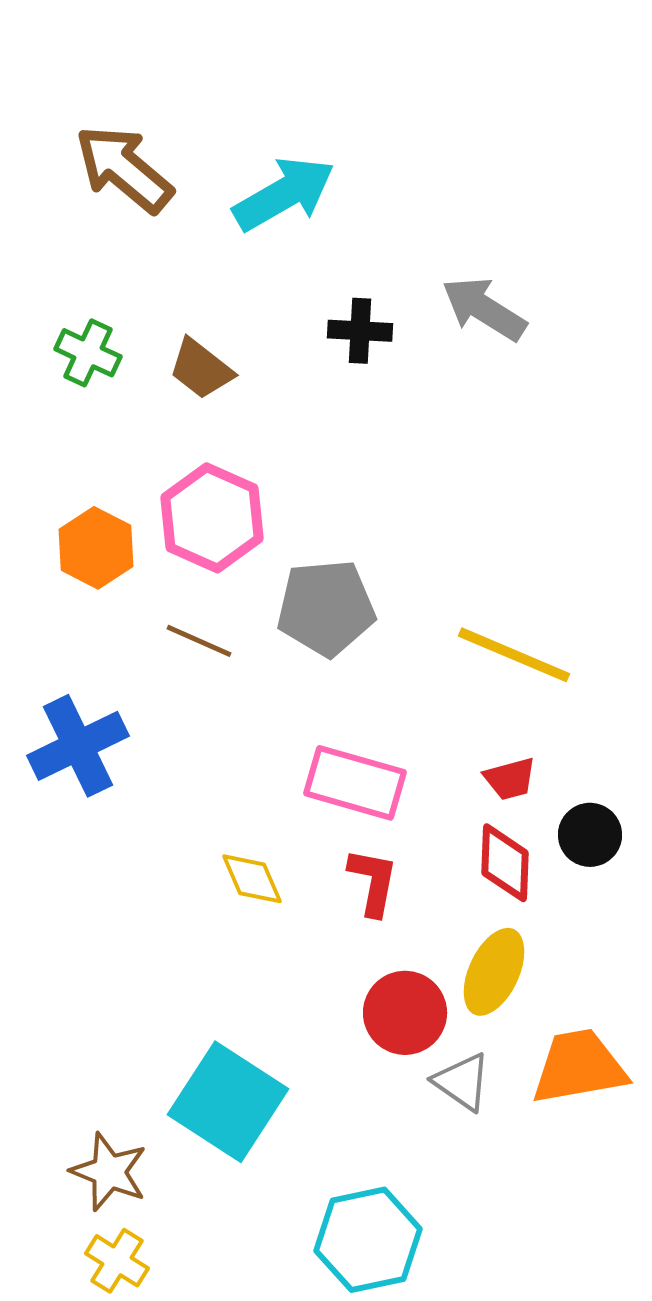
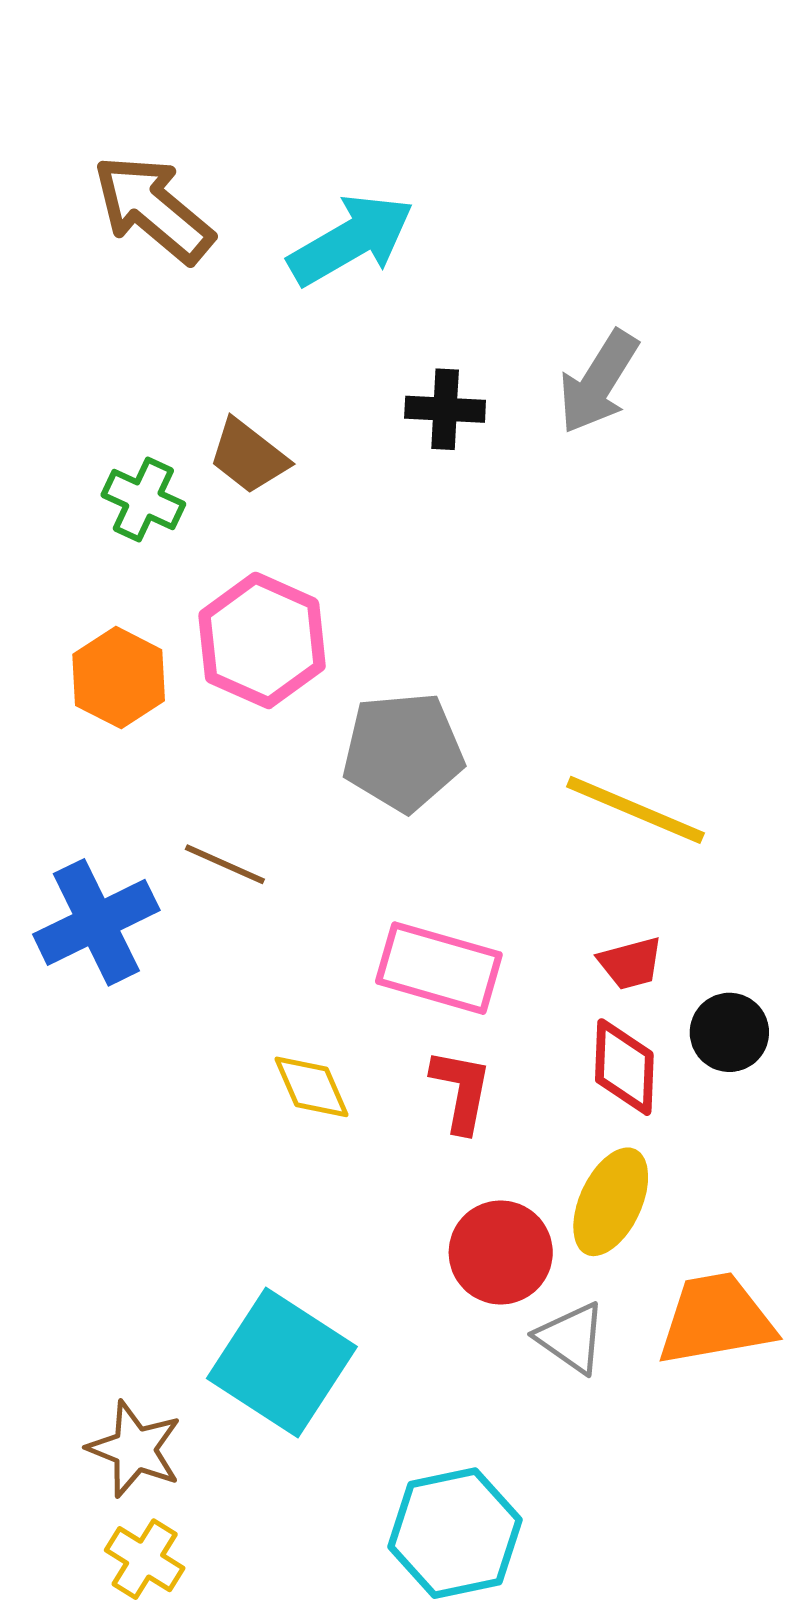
gray arrow: (484, 309) -> (598, 382), turned -90
green cross: (88, 353) -> (143, 500), moved
brown line: (199, 641) -> (225, 864), moved

